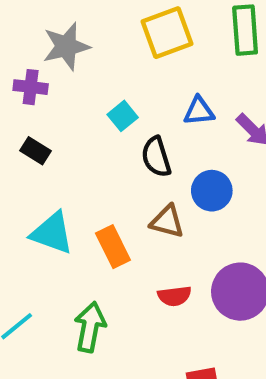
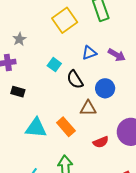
gray star: (66, 46) -> (19, 39), size x0.6

